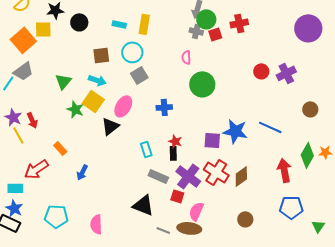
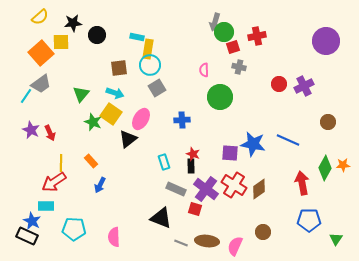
yellow rectangle: (144, 24) -> (148, 49), moved
gray cross: (196, 31) -> (239, 67), moved
yellow line: (18, 135) -> (61, 163), moved, turned 30
orange rectangle: (60, 148) -> (91, 161), moved
cyan rectangle: (15, 188) -> (46, 206), moved
pink semicircle: (196, 211) -> (235, 246), moved

